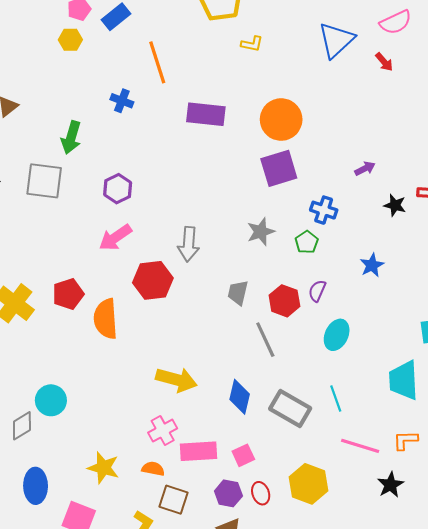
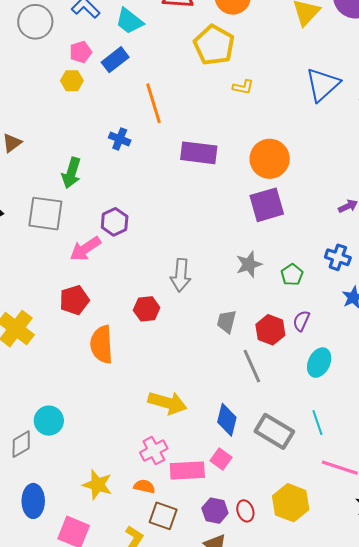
blue cross: (324, 210) -> (338, 257), moved
pink arrow: (115, 237) -> (85, 249), moved
red hexagon: (153, 280) -> (147, 309), size x0.7
red pentagon: (68, 294) -> (74, 300), moved
pink square: (243, 455) -> (221, 459), moved, turned -30

